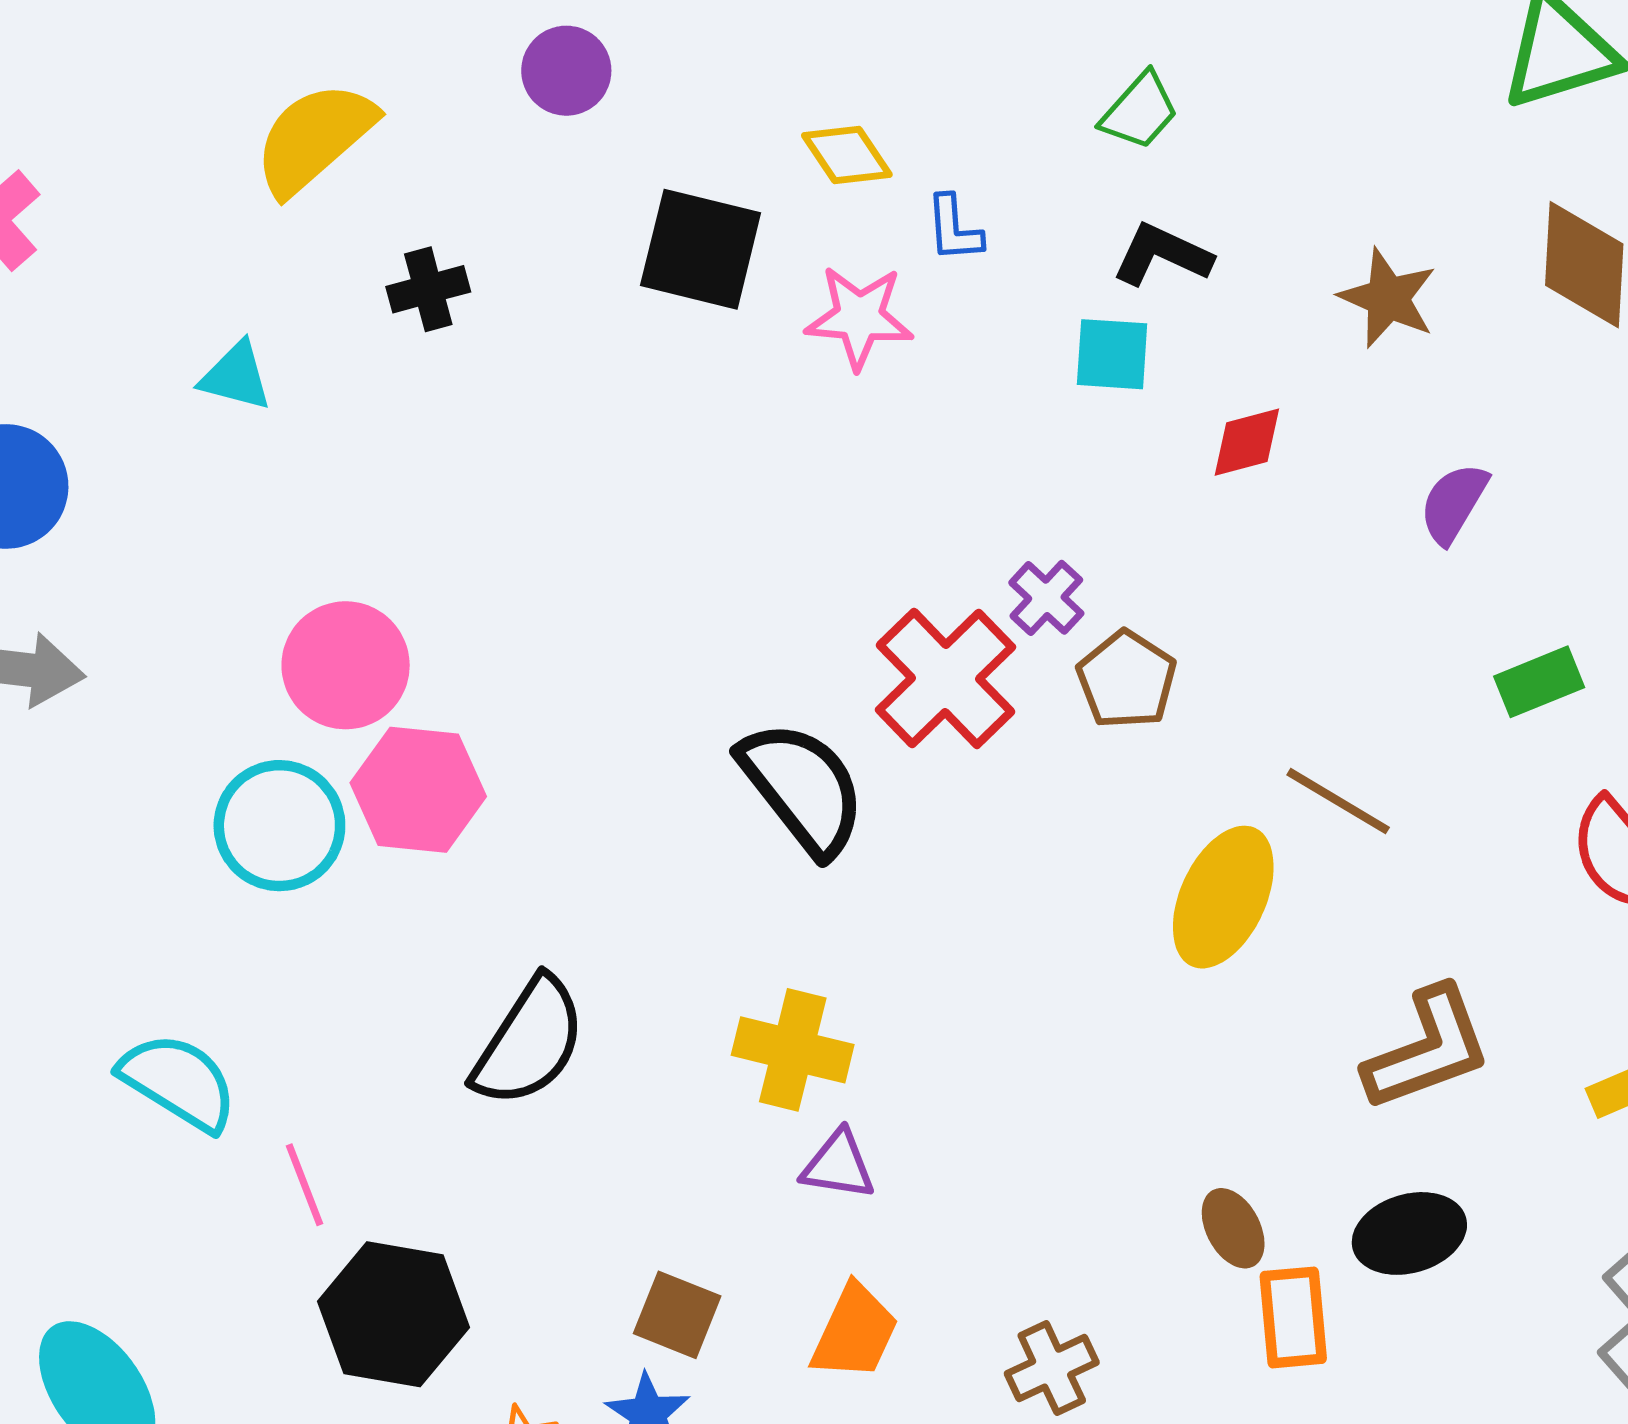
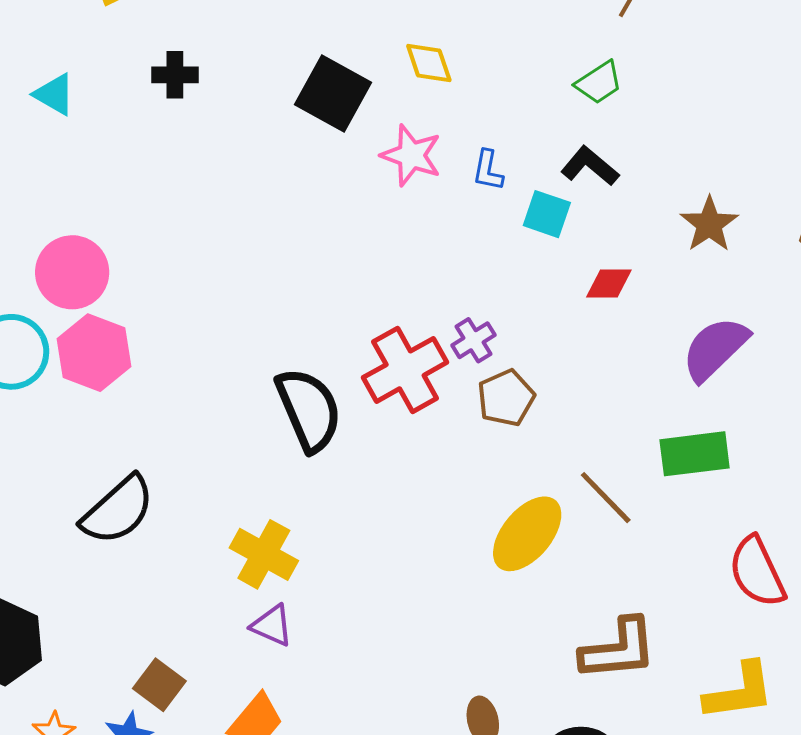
blue L-shape: (954, 229) -> (488, 170), moved
purple semicircle: (1454, 503) -> (715, 349), size x1.5
green rectangle: (1539, 682) -> (695, 454), moved, size x1.4

